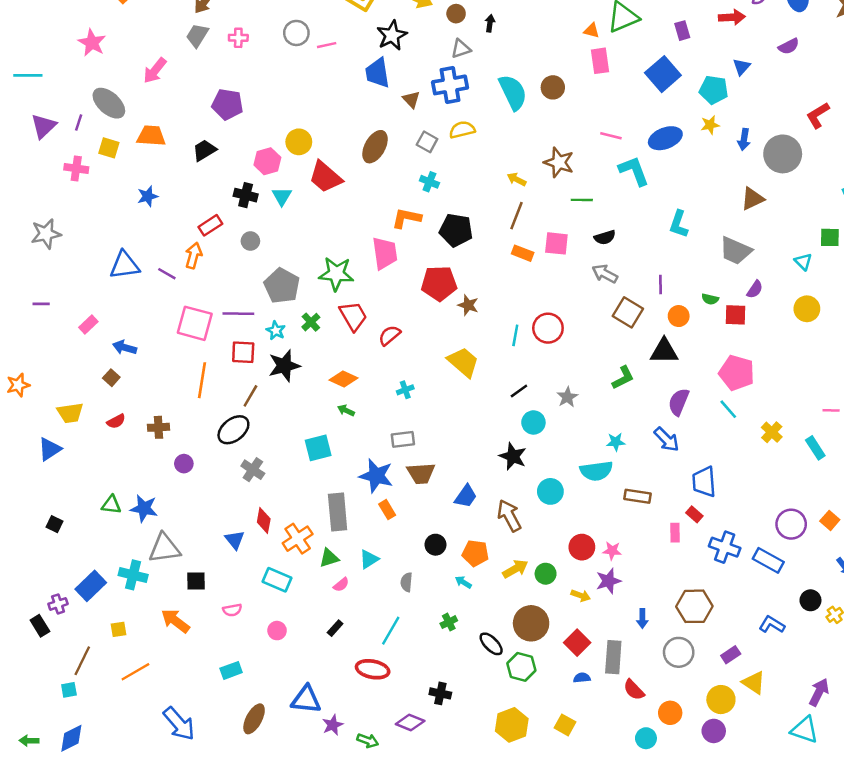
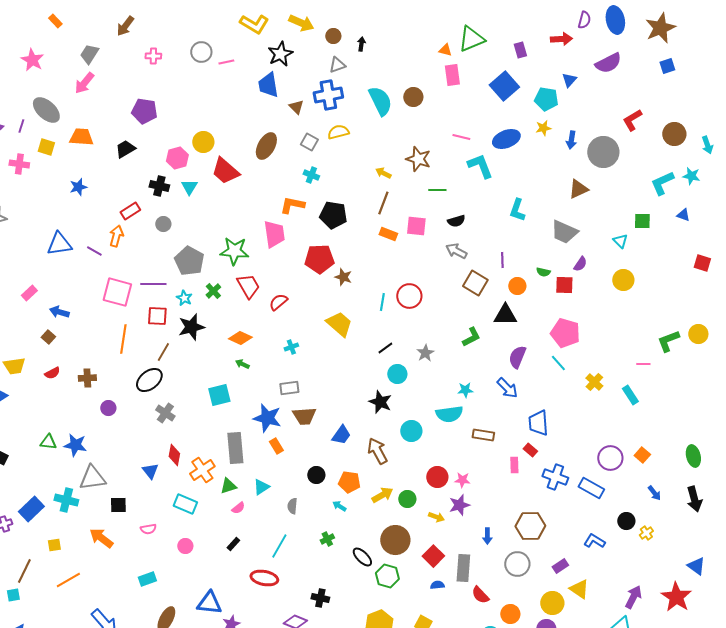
gray trapezoid: (197, 35) -> (89, 54), moved
purple semicircle: (789, 46) -> (608, 63), size x1.5

